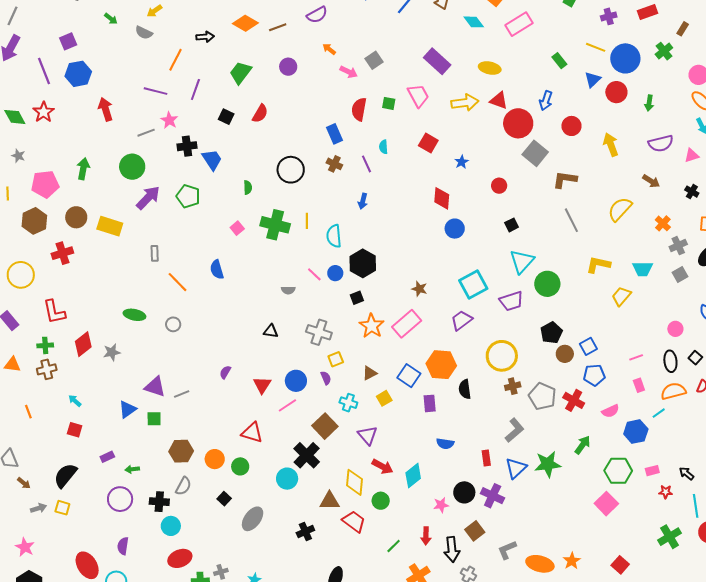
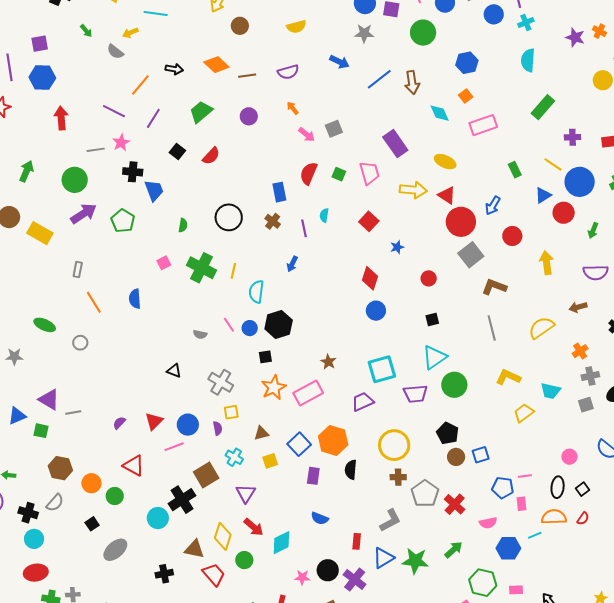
brown arrow: (651, 181) -> (578, 307), turned 120
black pentagon: (551, 333) -> (448, 433), turned -30
purple semicircle: (225, 372) -> (119, 423), moved
blue pentagon: (594, 375) -> (503, 488), moved

